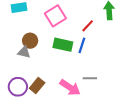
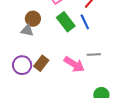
green rectangle: (63, 45) -> (66, 22), turned 42
blue line: (82, 45) -> (85, 22), turned -42

